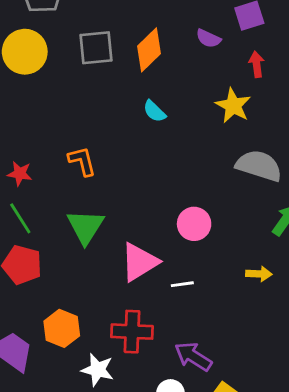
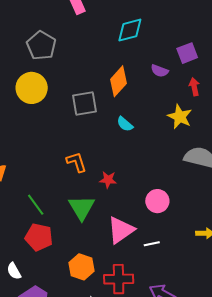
gray square: (96, 48) -> (84, 103), moved
red star: (20, 174) -> (108, 180), moved
orange hexagon: (62, 328) -> (82, 267), moved

